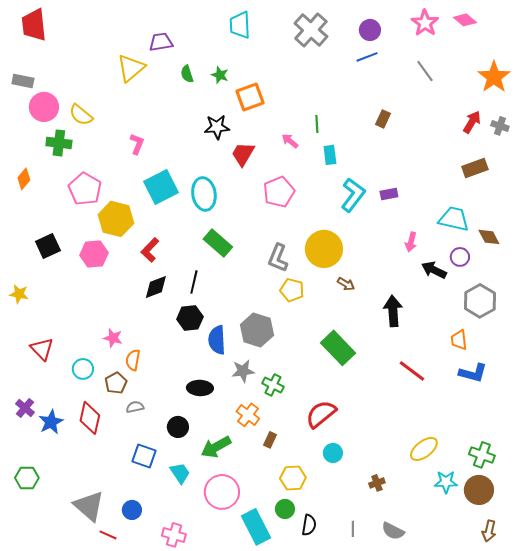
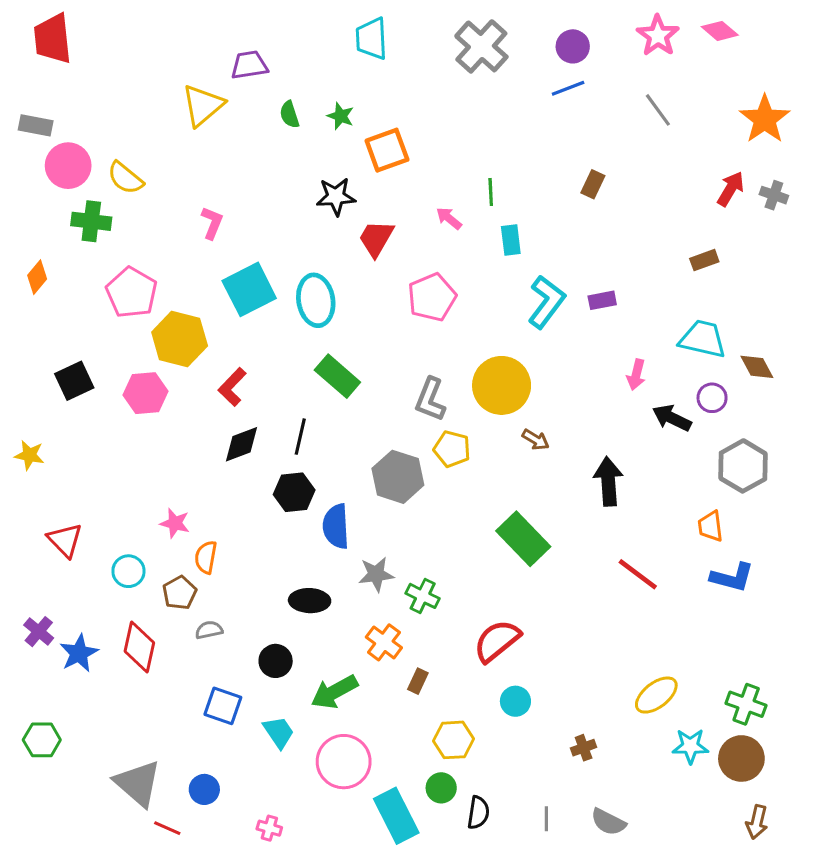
brown rectangle: (475, 168) -> (704, 260), moved, size x0.7
gray hexagon: (257, 330) -> (398, 477), moved
pink cross: (174, 535) -> (269, 828), size x0.7

